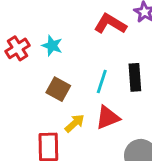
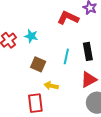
red triangle: (108, 118) -> (89, 80), moved
yellow arrow: (75, 123) -> (51, 86), turned -120

